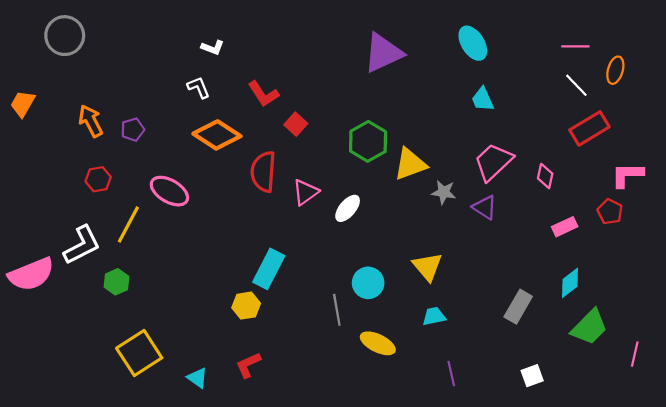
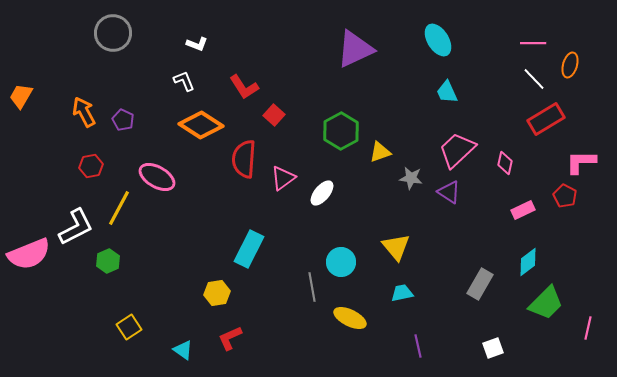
gray circle: (65, 36) -> (113, 33), moved
purple pentagon: (133, 130) -> (123, 120), turned -30
yellow triangle: (410, 164) -> (380, 152), size x0.7
yellow hexagon: (246, 306) -> (217, 293), moved
yellow square: (139, 353) -> (129, 327), size x0.6

